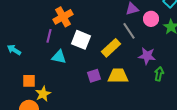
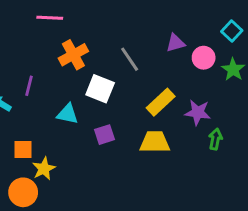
gray line: (129, 31) -> (130, 59), moved
purple line: (49, 36) -> (29, 86), moved
yellow rectangle: (111, 48) -> (161, 102), moved
purple square: (94, 76) -> (104, 135), moved

